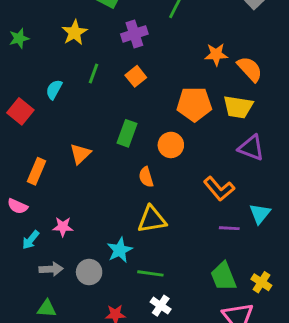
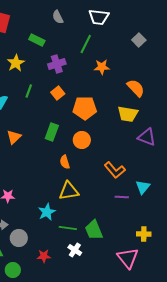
orange star: (216, 54) -> (102, 67), moved
orange pentagon: (194, 104) -> (85, 108), moved
purple triangle: (251, 148) -> (147, 137), moved
orange triangle: (80, 154) -> (14, 137), moved
gray circle: (89, 272) -> (19, 238), moved
green trapezoid: (223, 276) -> (94, 230), moved
yellow cross: (261, 282) -> (144, 234), turned -32

